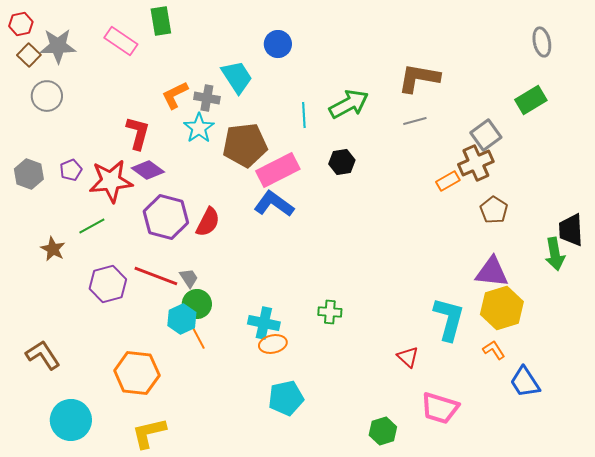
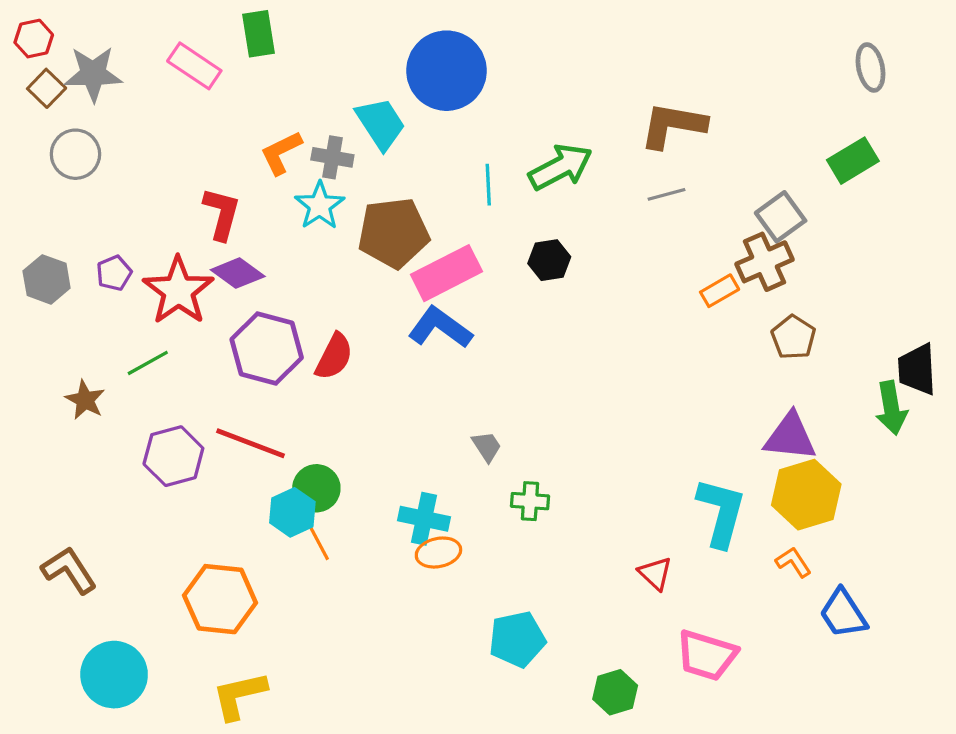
blue circle: (278, 44) -> (446, 71), size x1.8
red star: (111, 181) -> (178, 291), turned -30
gray trapezoid: (189, 278) -> (487, 447), moved
cyan pentagon: (286, 398) -> (517, 639), moved

